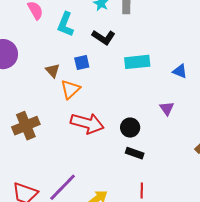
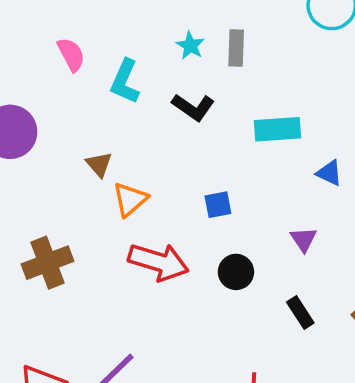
blue square: (82, 62) -> (218, 205), moved
cyan rectangle: (137, 62) -> (277, 129), moved
black rectangle: (135, 153) -> (300, 313), moved, turned 36

